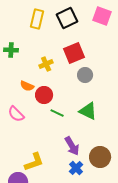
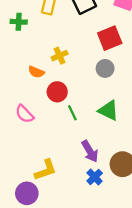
green cross: (11, 50) -> (19, 22), moved
red square: (74, 53) -> (110, 38), moved
orange semicircle: (27, 86) -> (36, 72), moved
green line: (57, 113) -> (72, 113), turned 40

